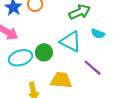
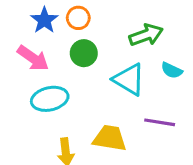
green circle: (44, 52) -> (84, 53), moved
purple line: (93, 68) -> (160, 122), turned -36

